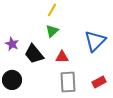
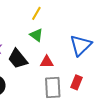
green triangle: (52, 31) -> (36, 35), turned -40
red rectangle: (99, 82) -> (77, 82), moved, turned -40

